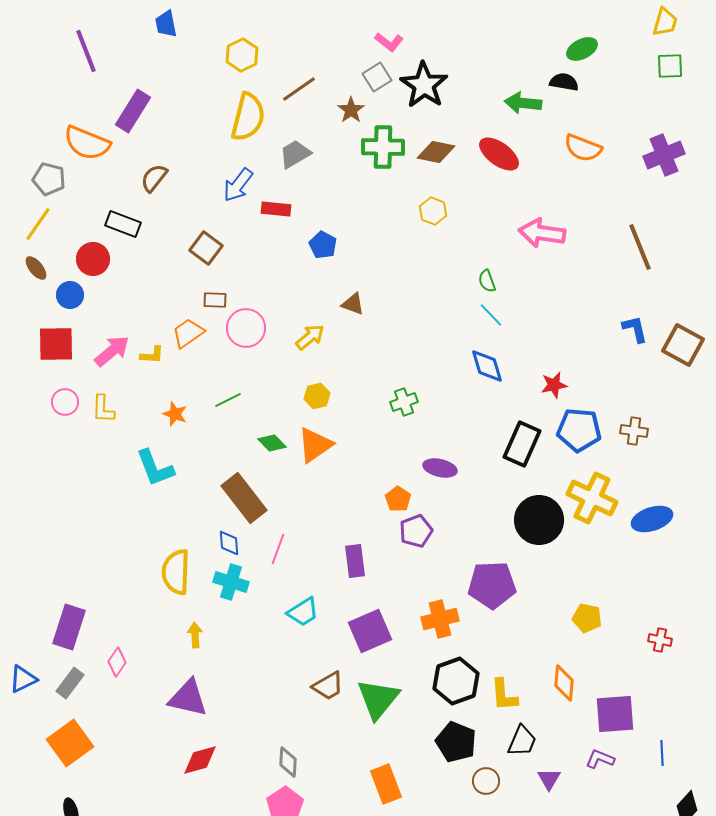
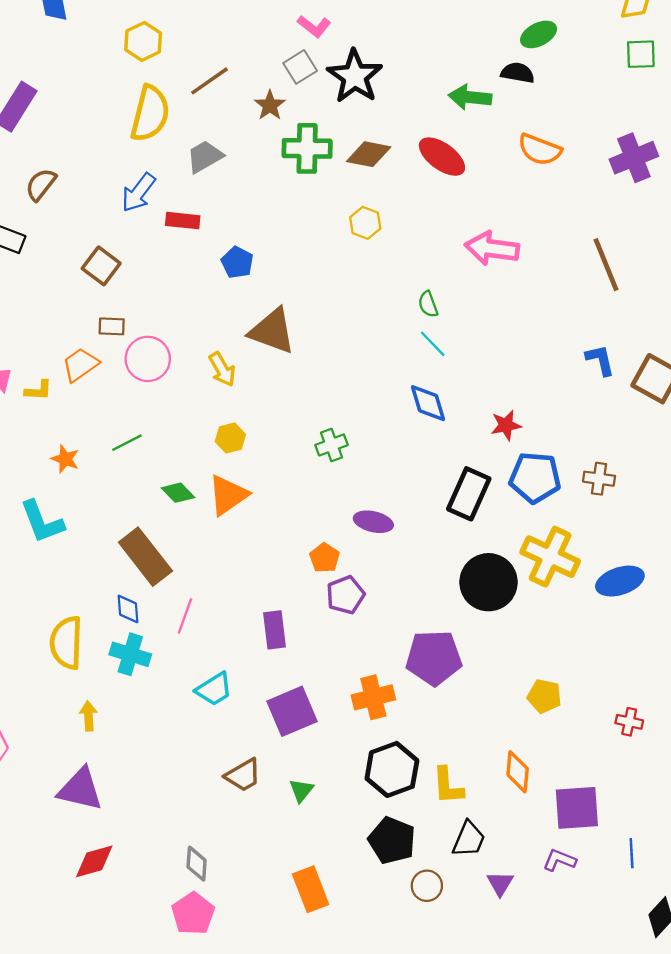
brown triangle: (353, 304) -> (272, 331), size x1.8
yellow arrow: (310, 337) -> (222, 369), turned 100
green triangle: (378, 699) -> (301, 790), size x0.5

